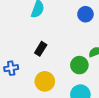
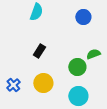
blue cross: (11, 68) -> (13, 85), moved, turned -32

